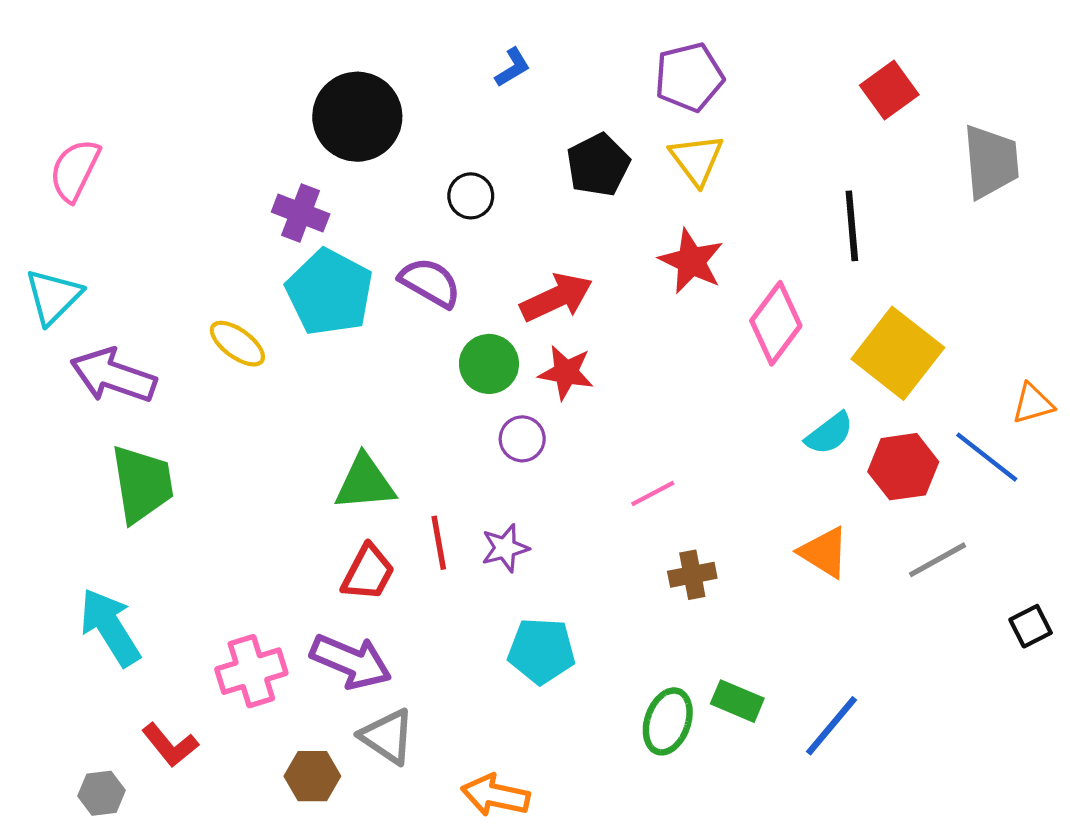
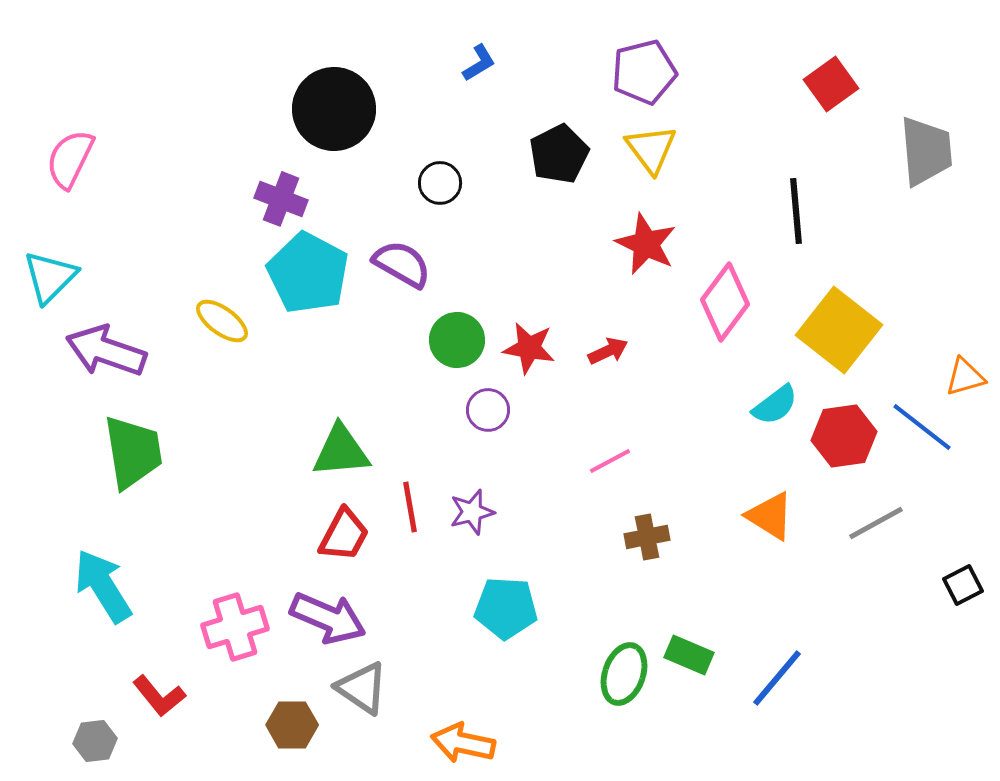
red arrow: (556, 298) -> (608, 351), moved, size x0.6

